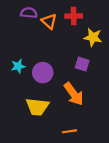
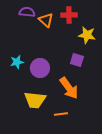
orange line: (69, 131) -> (61, 114), moved

